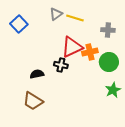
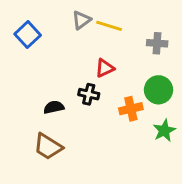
red triangle: (72, 47) -> (105, 68), size x0.6
orange cross: (90, 52) -> (131, 109), moved

